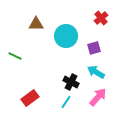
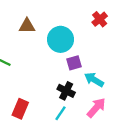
purple square: (94, 48) -> (74, 63), moved
red rectangle: (30, 98) -> (20, 109), turned -30

